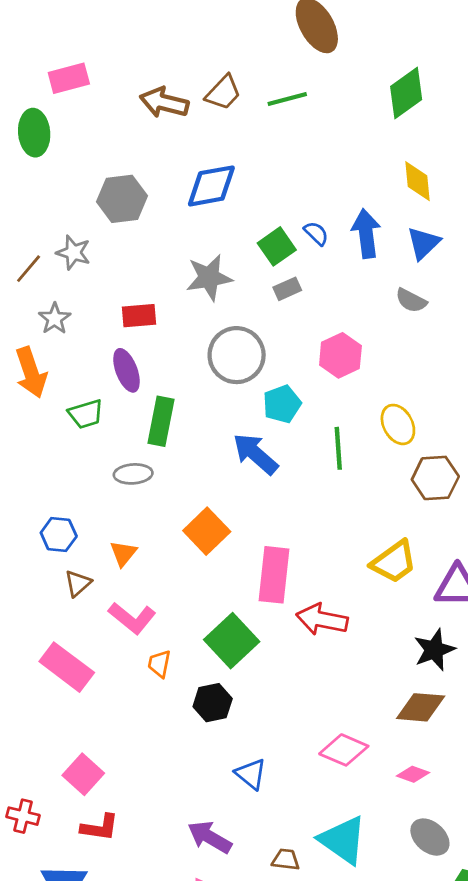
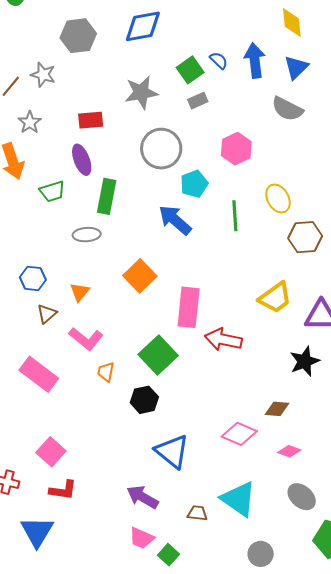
gray semicircle: (411, 301) -> (287, 109), size x1.4
brown diamond: (421, 707) -> (277, 409), moved, size x0.7
blue triangle: (251, 774) -> (172, 451), size x1.5

